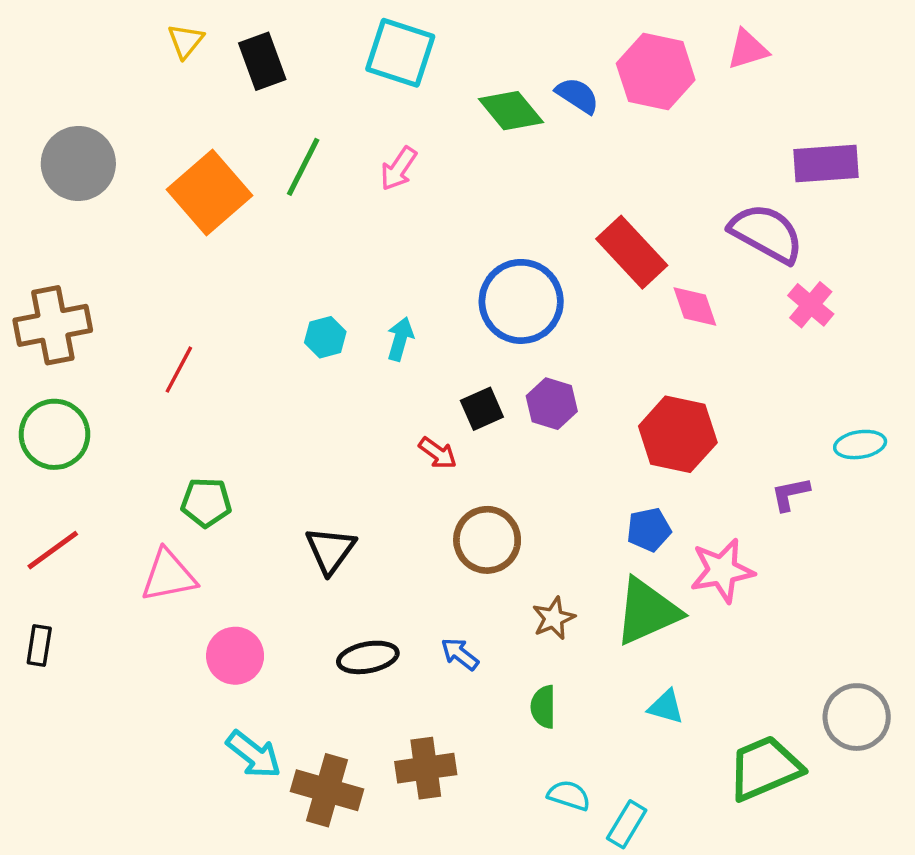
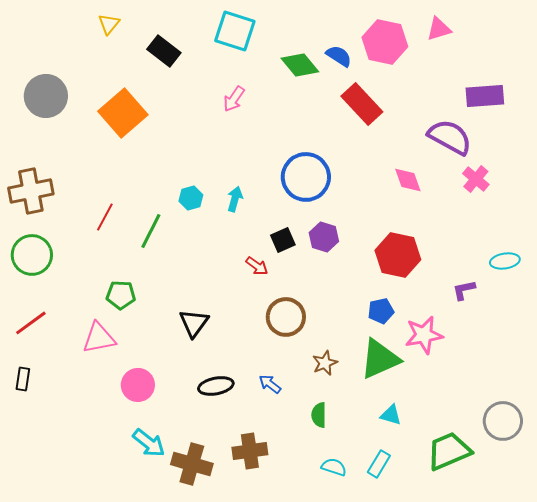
black rectangle: (262, 61) -> (164, 51), moved, turned -32
green line: (303, 167) -> (151, 231), moved
red rectangle: (632, 252) -> (362, 104), moved
cyan rectangle: (627, 824) -> (379, 464), moved

